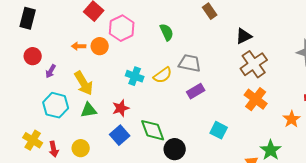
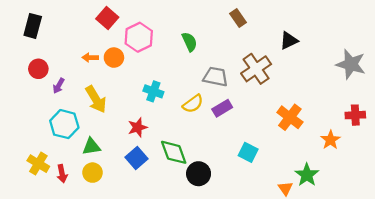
black triangle: (244, 36) -> (289, 41), moved
brown cross: (254, 64) -> (256, 69), moved
yellow semicircle: (163, 75) -> (193, 104), moved
green triangle: (89, 110) -> (91, 147), moved

